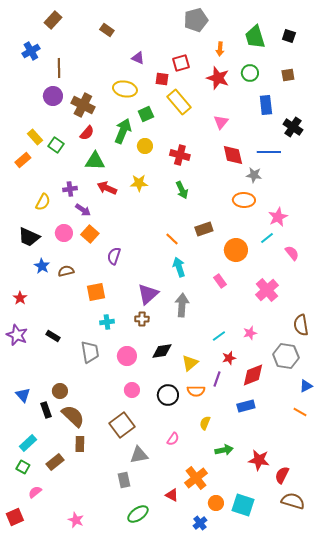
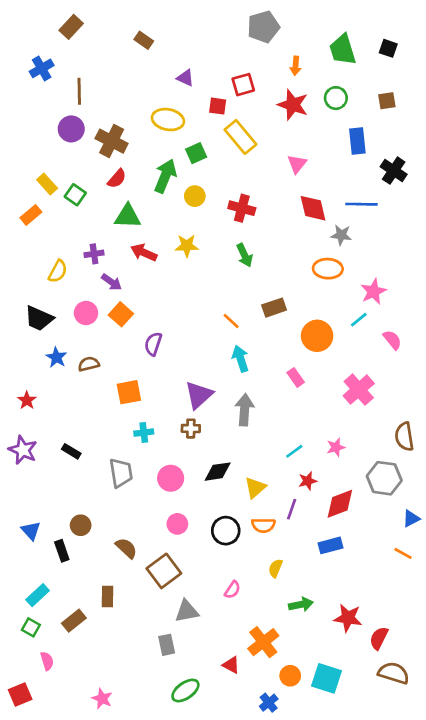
brown semicircle: (73, 416) -> (126, 548), moved, size x0.7
pink semicircle: (35, 492) -> (47, 661), turned 112

